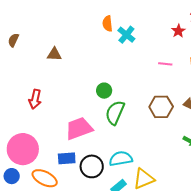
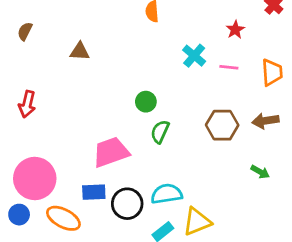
red star: (178, 31) -> (235, 30), moved
cyan cross: (126, 35) -> (194, 56), moved
red arrow: (35, 99) -> (27, 104), moved
green semicircle: (115, 113) -> (160, 132), size x0.7

